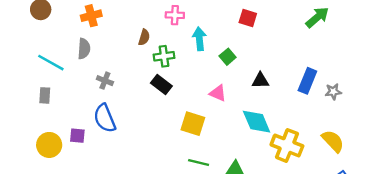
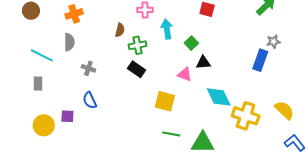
black triangle: (260, 80) -> (203, 63), moved
gray star: (333, 92) -> (273, 42), moved
blue semicircle: (105, 118) -> (90, 100), size x0.7

